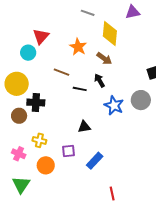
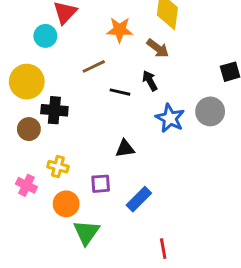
orange star: (78, 47) -> (120, 30), turned -30
brown line: (61, 72) -> (94, 66), turned -49
green triangle: (21, 185) -> (86, 232), moved

